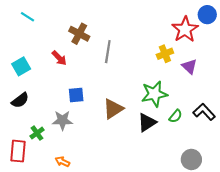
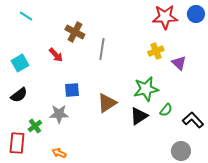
red star: (185, 29) -> (165, 17), moved, turned 30
black L-shape: (204, 112) -> (193, 120), moved

